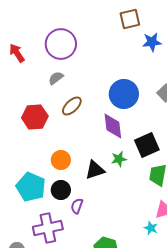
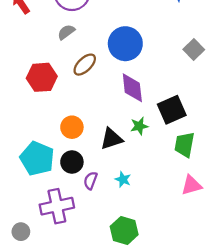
blue circle: (124, 94) -> (125, 44), moved
cyan star: (151, 228) -> (123, 179), moved

